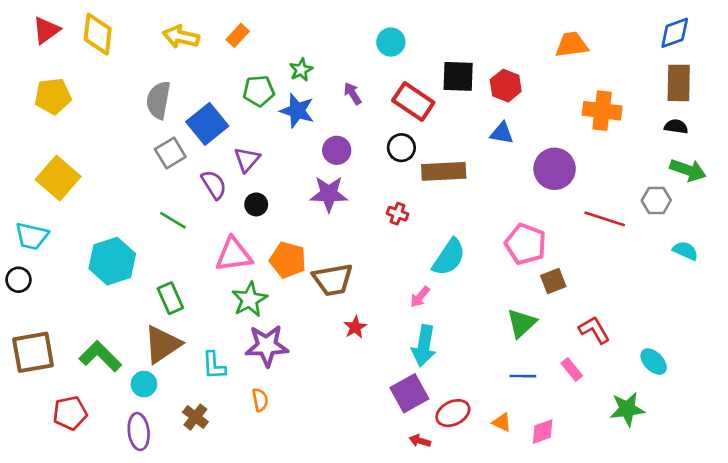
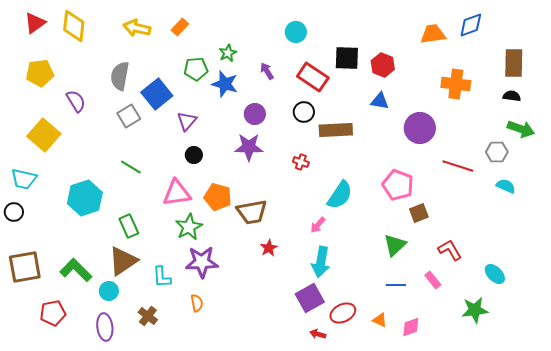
blue diamond: (675, 33) -> (471, 25), moved
purple semicircle: (214, 185) -> (76, 101), moved
cyan semicircle: (685, 251) -> (506, 186), moved

